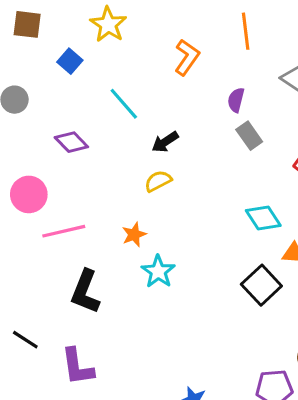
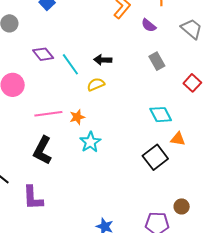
purple semicircle: (236, 100) -> (149, 25), moved, turned -70
cyan line: (124, 104) -> (70, 64), moved
black arrow: (165, 142) -> (103, 60), turned 30
pink line: (64, 231) -> (48, 114), moved

